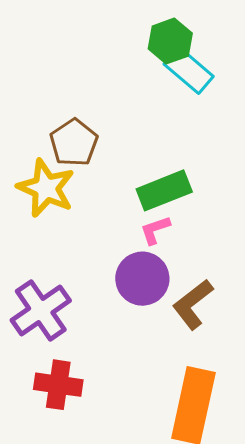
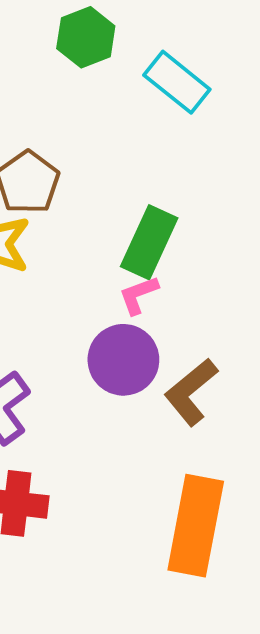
green hexagon: (170, 41) -> (86, 37), moved
green rectangle: (164, 190) -> (149, 242), turned -42

